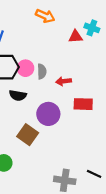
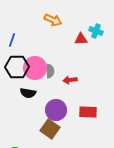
pink circle: (25, 68) -> (35, 68), size x1.5
red rectangle: (83, 104) -> (88, 112), moved
brown square: (28, 135) -> (50, 129), moved

